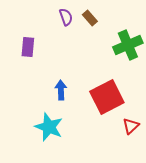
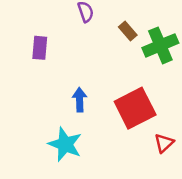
brown rectangle: (90, 18) -> (128, 31), moved

